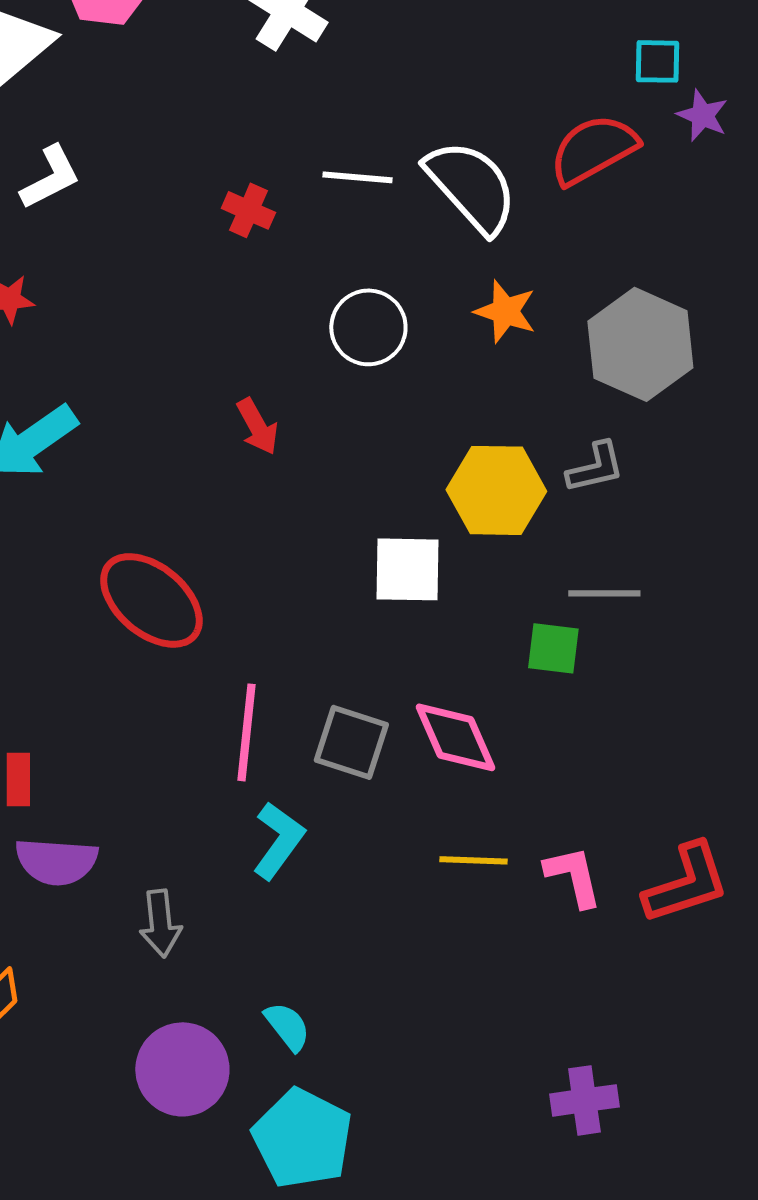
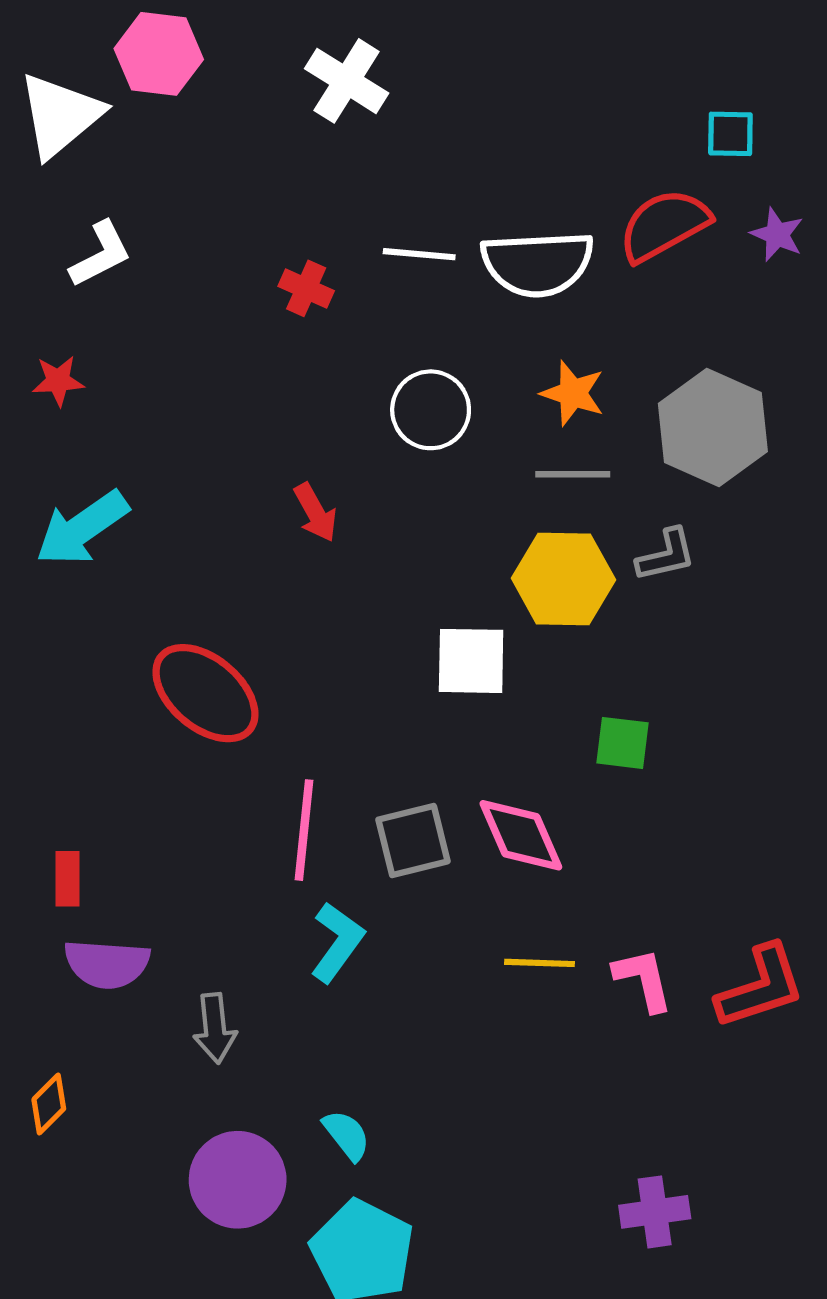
purple star: (702, 115) -> (777, 235), moved
white semicircle: (471, 186) -> (537, 264), turned 129
gray line: (604, 593) -> (573, 474), moved
gray square: (351, 742) -> (413, 840), turned -32

